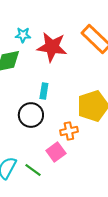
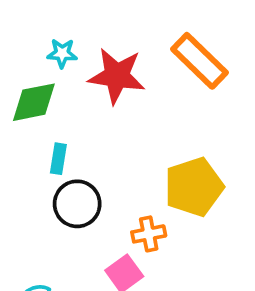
cyan rectangle: (44, 91) -> (58, 159), moved

